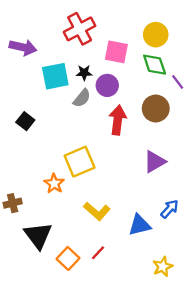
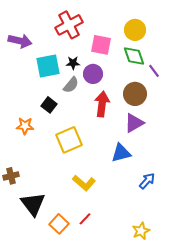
black square: (25, 121) -> (49, 105), moved
purple triangle: (155, 162) -> (134, 123), moved
orange star: (54, 184) -> (25, 126), moved, turned -30
blue triangle: (140, 225) -> (121, 153), moved

